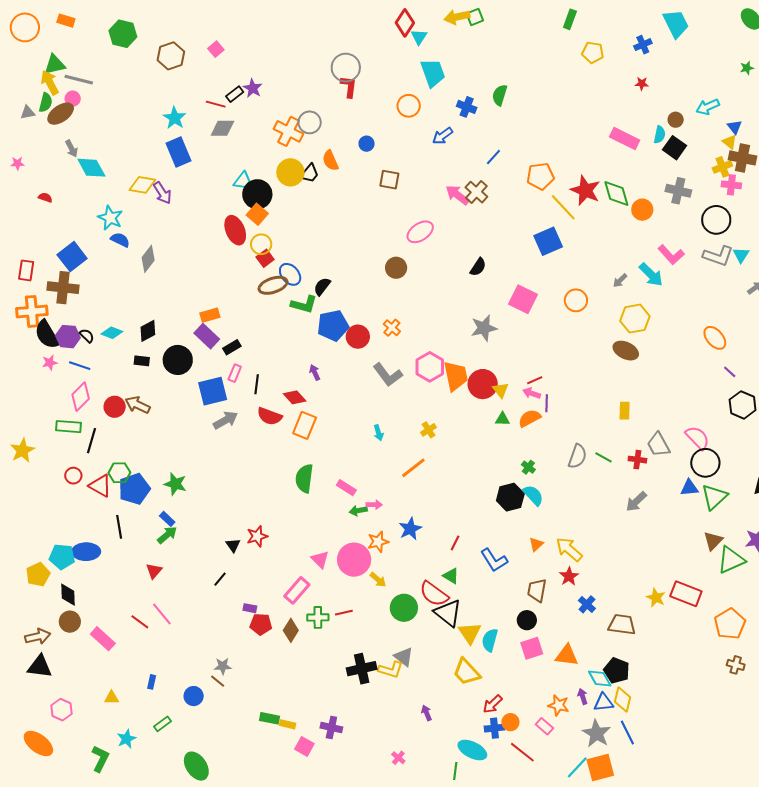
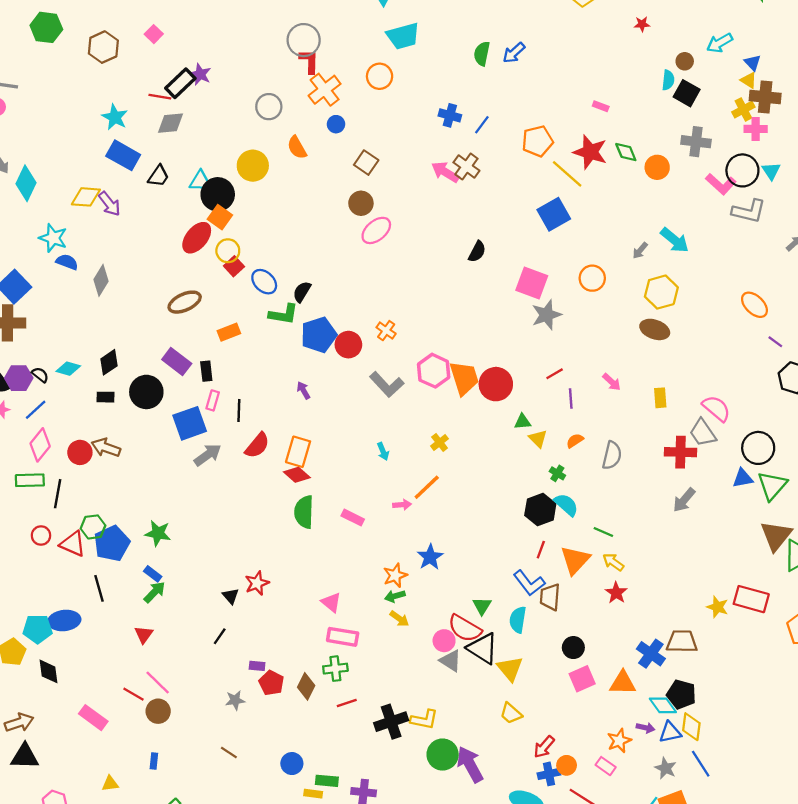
cyan trapezoid: (433, 73) -> (403, 36), turned 100
black rectangle: (235, 94) -> (180, 83), size x1.5
blue cross: (467, 107) -> (450, 115), moved
orange cross: (289, 131) -> (325, 90), moved, turned 32
blue arrow: (443, 136) -> (514, 53), moved
pink rectangle: (625, 139) -> (601, 106), moved, size x0.5
blue rectangle: (178, 152) -> (123, 155), turned -32
cyan diamond: (91, 168) -> (26, 183), turned 60
black trapezoid: (309, 173) -> (158, 176), moved
brown square: (389, 180) -> (366, 163), turned 30
green diamond: (616, 194) -> (626, 152), size x0.7
red ellipse: (235, 230) -> (197, 238), turned 68
pink ellipse: (420, 232) -> (376, 230), moved
pink L-shape: (671, 255) -> (721, 184), moved
cyan triangle: (741, 255) -> (771, 171), moved
brown circle: (396, 268) -> (361, 203), moved
brown ellipse: (273, 285) -> (185, 302), moved
orange rectangle: (210, 315) -> (229, 332), moved
gray star: (484, 328) -> (546, 315), moved
black rectangle: (232, 347) -> (206, 371), turned -60
blue line: (80, 366) -> (36, 410), turned -55
yellow triangle: (501, 390) -> (538, 439), moved
pink arrow: (532, 393) -> (612, 382), moved, turned -150
red diamond: (295, 397) -> (297, 475), moved
red semicircle: (270, 416) -> (257, 445), turned -65
orange semicircle: (530, 418) -> (575, 441), moved, size x0.7
pink semicircle: (697, 438) -> (716, 408), moved
green line: (603, 457) -> (603, 532), moved
red cross: (637, 460) -> (681, 452), size x1.5
pink arrow: (374, 505) -> (402, 505), moved
green arrow: (358, 511) -> (395, 596), moved
brown triangle: (713, 541) -> (776, 536), size x1.4
red line: (455, 543) -> (541, 550), moved
orange triangle: (536, 544) -> (575, 560), size x1.8
yellow arrow: (569, 549) -> (613, 562), size x0.7
pink circle: (354, 560) -> (444, 641), moved, size x0.6
green triangle: (451, 576) -> (482, 606), turned 36
pink rectangle: (297, 590) -> (343, 637), moved, turned 64
brown trapezoid: (537, 590) -> (550, 597), moved
blue cross: (587, 604) -> (651, 654), moved, size x1.4
green circle: (404, 608) -> (443, 755), moved
red line: (344, 613) -> (347, 703), moved
brown circle: (70, 622) -> (158, 711), moved
red pentagon: (261, 624) -> (271, 683), turned 30
cyan semicircle: (490, 640) -> (518, 620), moved
gray triangle: (404, 657) -> (451, 661), moved
gray star: (223, 666) -> (235, 700), moved
yellow trapezoid: (467, 672) -> (511, 713), size x0.7
blue circle: (194, 696) -> (292, 764), moved
purple arrow: (583, 696) -> (646, 728), turned 126
orange star: (559, 705) -> (619, 741), turned -30
purple arrow: (427, 713) -> (470, 764), size x2.0
green rectangle: (269, 718) -> (327, 781), moved
gray star: (596, 733) -> (666, 768), size x0.7

